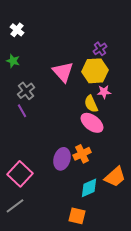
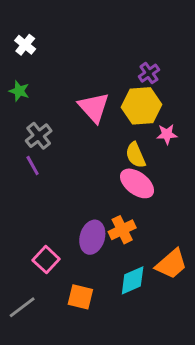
pink star: (104, 92) -> (167, 134), moved
pink square: (20, 174) -> (46, 260), moved, size x0.7
orange square: (77, 216) -> (80, 297), moved

